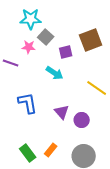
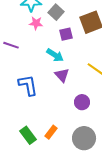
gray square: (46, 37) -> (56, 12), moved
pink star: (29, 47) -> (36, 23), moved
purple triangle: (62, 112) -> (62, 75), moved

